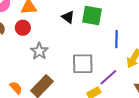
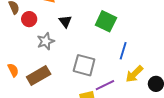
black triangle: (68, 17) -> (65, 21), moved
red circle: (23, 28) -> (29, 19), moved

